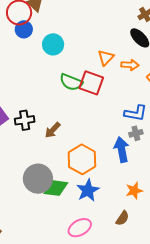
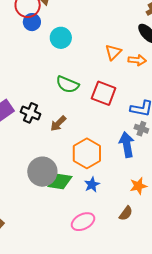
green semicircle: (71, 82) -> (67, 84), moved
red square: (91, 83) -> (104, 93), moved
black cross: (25, 120) -> (31, 113), turned 30
gray cross: (136, 133) -> (141, 129), turned 32
blue star: (88, 190) -> (92, 185), size x0.7

